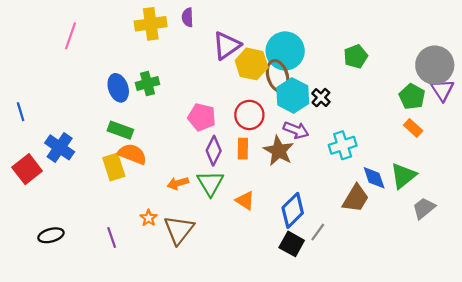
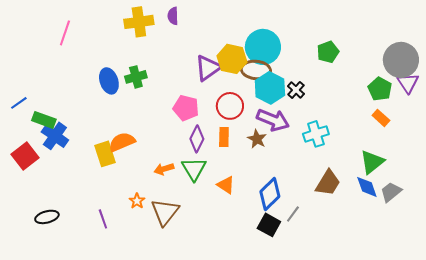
purple triangle: (227, 46) -> (208, 68), moved
brown ellipse: (278, 76) -> (256, 70), turned -68
blue line: (21, 112) -> (19, 103), turned 72
green rectangle: (120, 130) -> (44, 120), moved
purple arrow: (296, 130) -> (273, 120), size x1.4
brown star: (279, 151) -> (257, 139), size x0.7
orange semicircle: (132, 154) -> (122, 142), turned -44
blue diamond: (374, 178) -> (367, 187), moved

